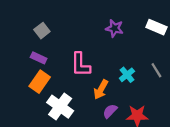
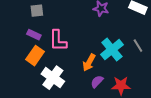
gray square: (42, 31) -> (37, 11), turned 32
pink L-shape: (80, 65) -> (58, 41), moved
cyan cross: (127, 75) -> (112, 50), size x1.6

